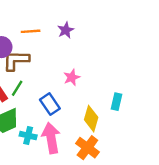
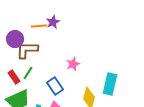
purple star: (66, 30) -> (53, 22), moved
cyan rectangle: (117, 102) -> (110, 84), size x1.5

